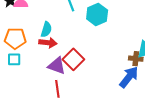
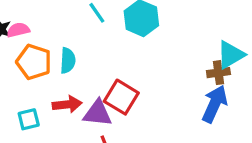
orange pentagon: (15, 38) -> (34, 62), moved, turned 30
red arrow: (48, 43) -> (67, 104), moved

